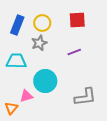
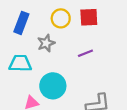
yellow circle: (42, 23) -> (61, 18), moved

